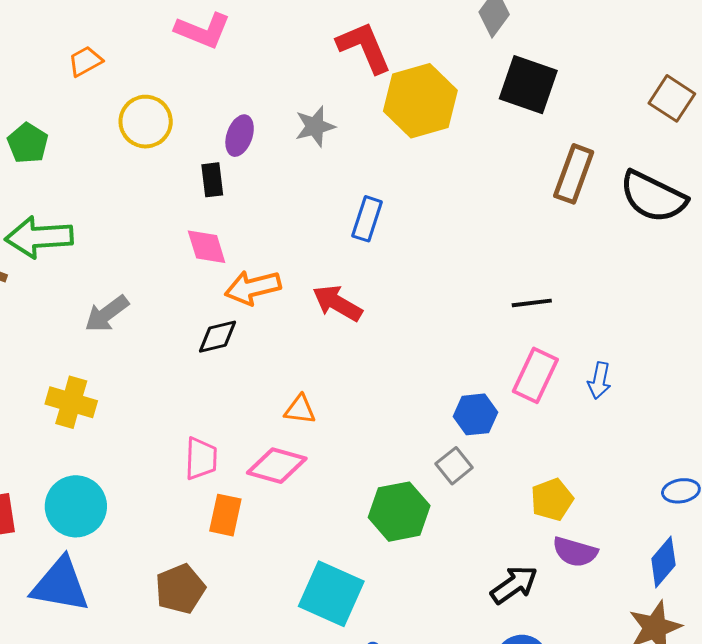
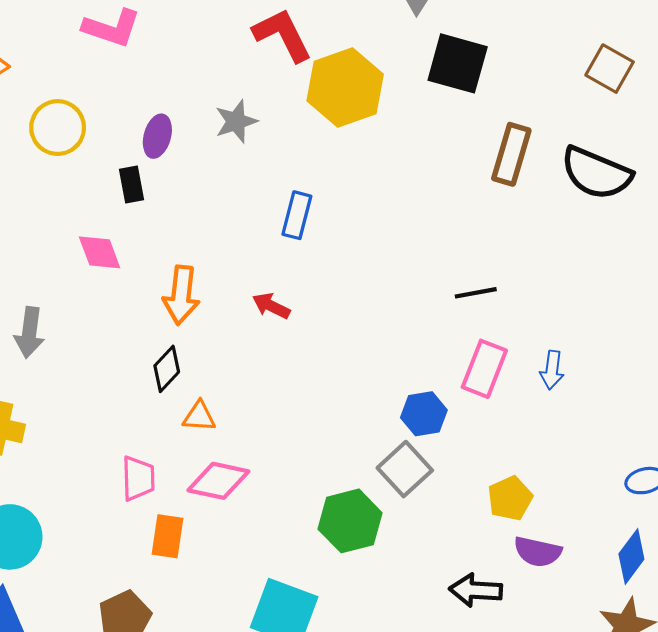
pink diamond: (207, 247) -> (100, 252), moved
orange arrow: (253, 288) -> (181, 295), turned -66
red arrow: (337, 303) -> (271, 306), size x0.7
gray arrow: (107, 314) -> (29, 332), turned -42
black diamond: (217, 337) -> (167, 369), moved, turned -30
orange triangle: (300, 410) -> (199, 416), moved
gray square: (454, 466) -> (405, 469), size x1.4
black arrow: (514, 585) -> (476, 590), turned -138

